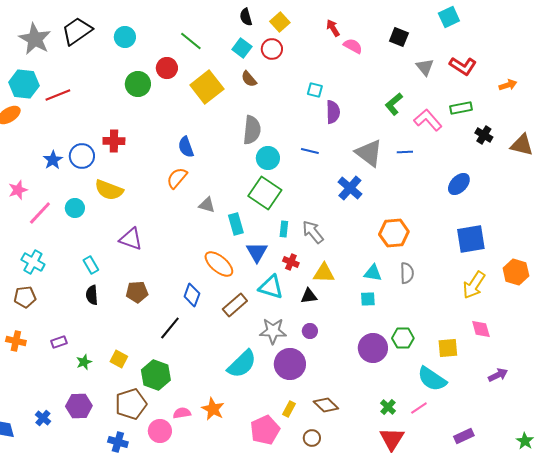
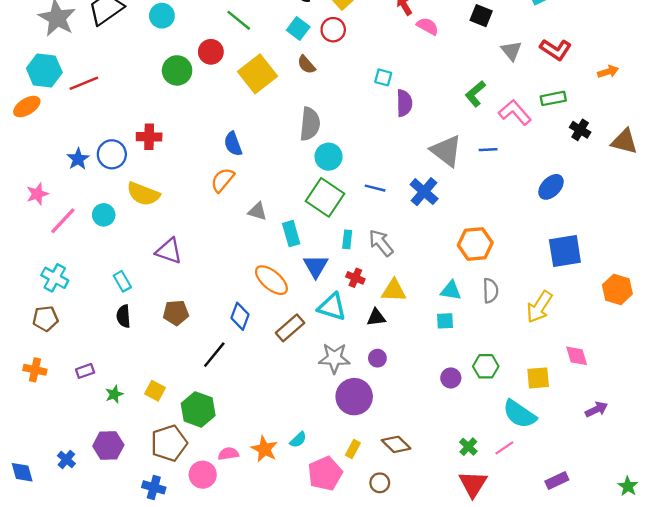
blue line: (310, 151) -> (375, 188), moved
yellow arrow: (474, 285) -> (539, 307), moved
purple circle: (373, 348) -> (451, 378), size x0.6
cyan semicircle: (242, 364) -> (298, 440), moved, size x0.5

